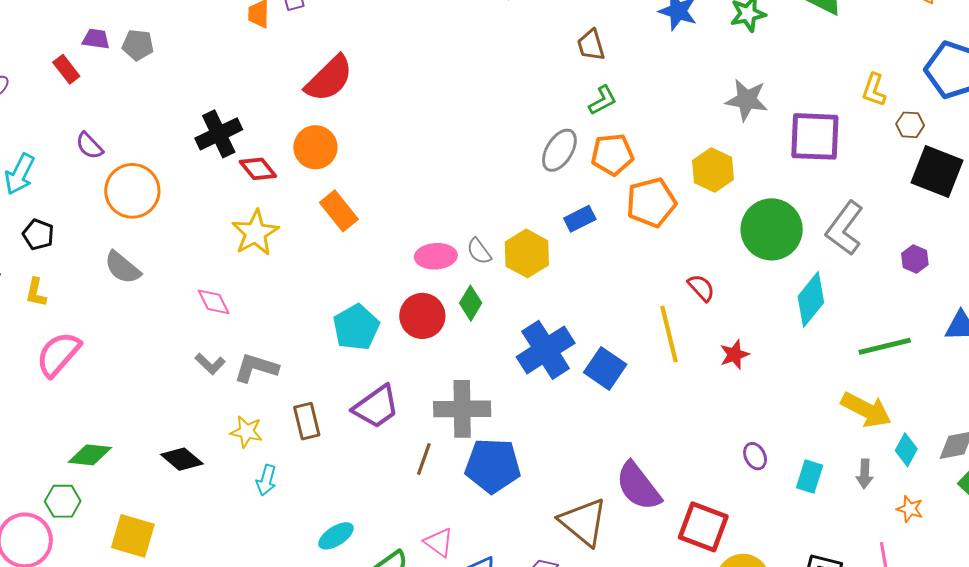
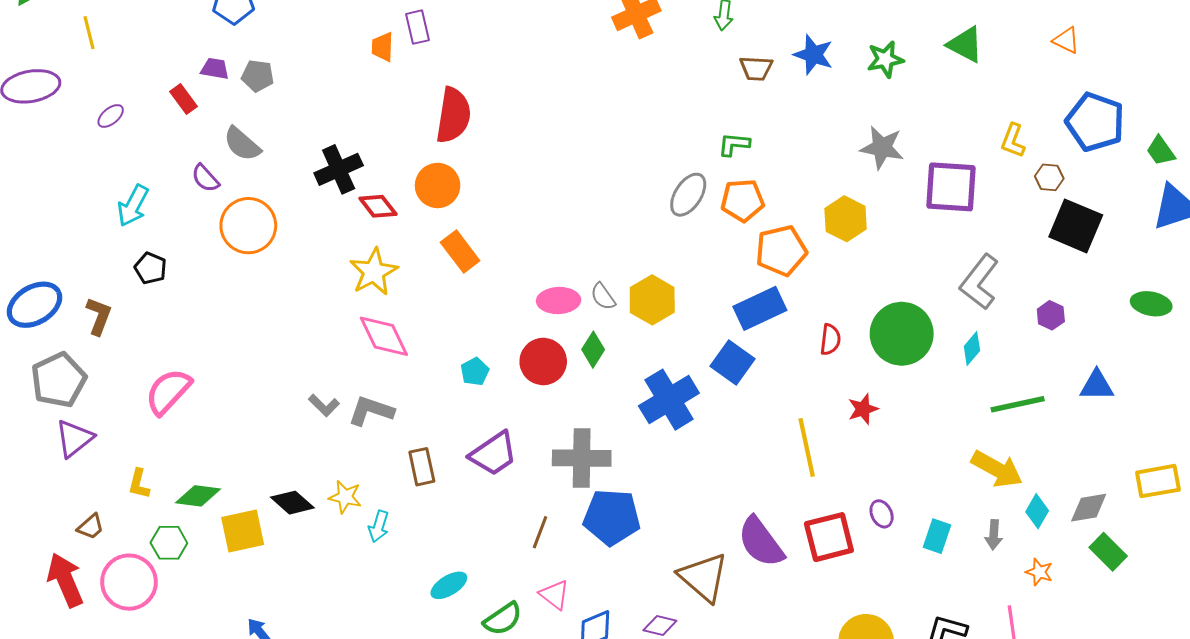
brown trapezoid: (591, 45) -> (756, 68), moved, turned -72
red semicircle: (329, 79) -> (453, 115), turned -38
green L-shape: (603, 100) -> (734, 144), turned -148
blue rectangle: (580, 219) -> (760, 308), moved, size x1.6
green circle: (772, 229) -> (902, 334), moved
gray semicircle: (122, 268) -> (242, 144), moved
red semicircle: (701, 288) -> (830, 340), turned 48
yellow L-shape: (36, 292) -> (139, 484), moved
cyan diamond: (811, 299) -> (972, 349), moved, size x0.6
pink diamond: (214, 302) -> (384, 336), moved, size x1.5
cyan pentagon: (356, 327) -> (475, 372), size x0.6
yellow line: (669, 334) -> (807, 447), moved
blue square: (605, 368) -> (733, 363), moved
yellow star: (246, 432) -> (345, 497), moved
brown line: (424, 459) -> (540, 532), moved
red square: (703, 527) -> (829, 537), moved, turned -36
yellow square: (133, 536) -> (243, 531), moved, turned -30

